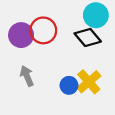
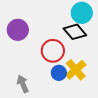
red circle: (43, 30) -> (53, 51), moved
gray arrow: (27, 76) -> (23, 84), moved

